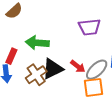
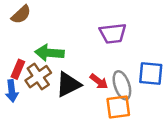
gray ellipse: (97, 70) -> (122, 85), turned -65
brown cross: (36, 75) -> (38, 77), moved

